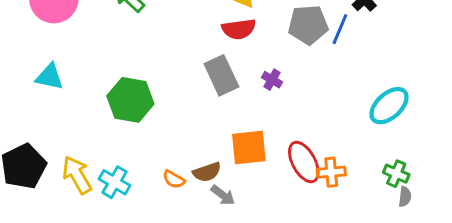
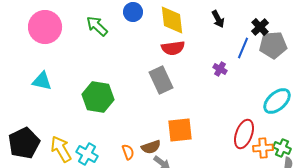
gray pentagon: (308, 25) -> (273, 45), moved
purple cross: (272, 80) -> (220, 69), moved
red ellipse: (304, 162) -> (244, 134), moved, turned 48
orange cross: (331, 172) -> (263, 148), moved
orange semicircle: (174, 179) -> (128, 152), turned -140

